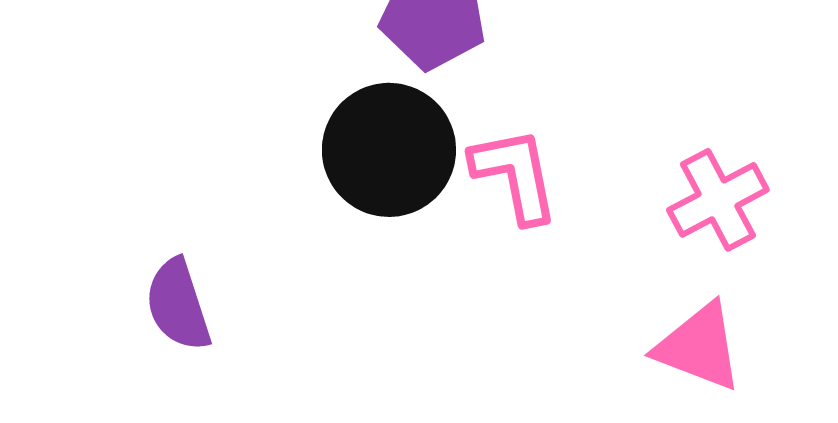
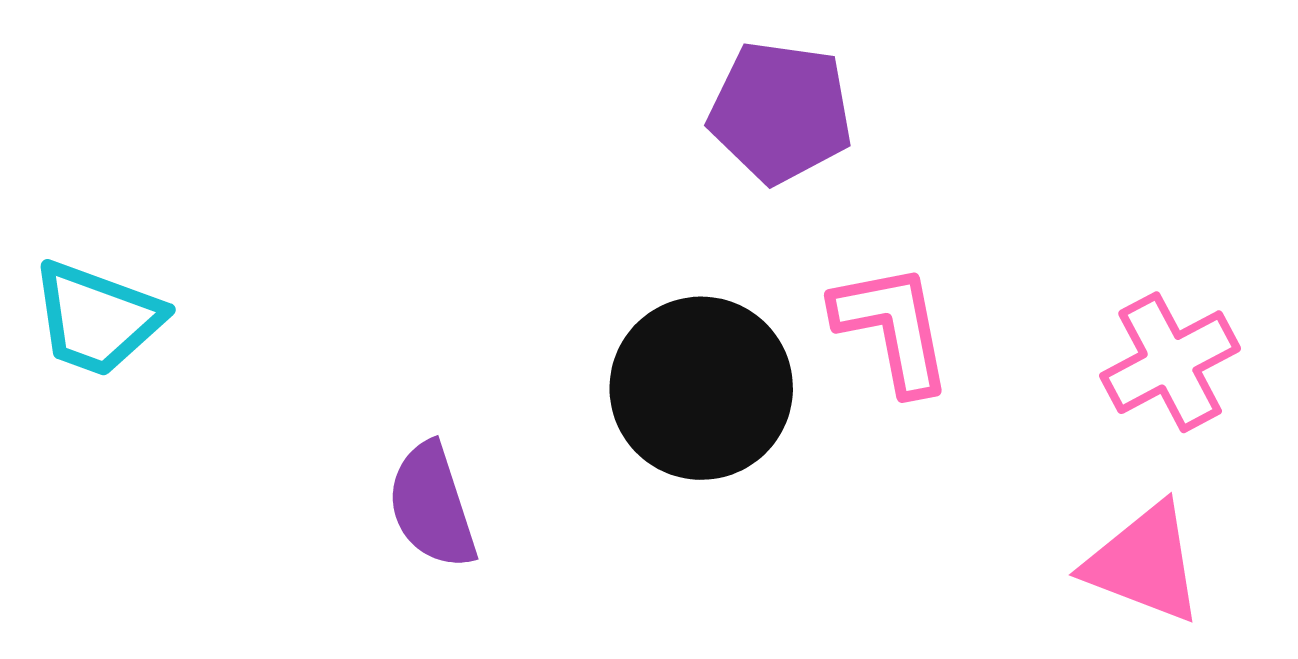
black circle: (389, 150) -> (701, 388), moved

